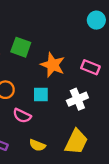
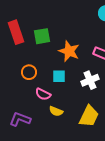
green square: (21, 47) -> (42, 36), turned -30
yellow semicircle: (37, 145) -> (56, 111), moved

